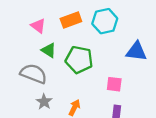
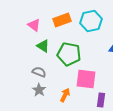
gray semicircle: (34, 74) -> (39, 72), moved, size x0.6
pink square: (114, 84) -> (86, 79), moved, size x1.5

